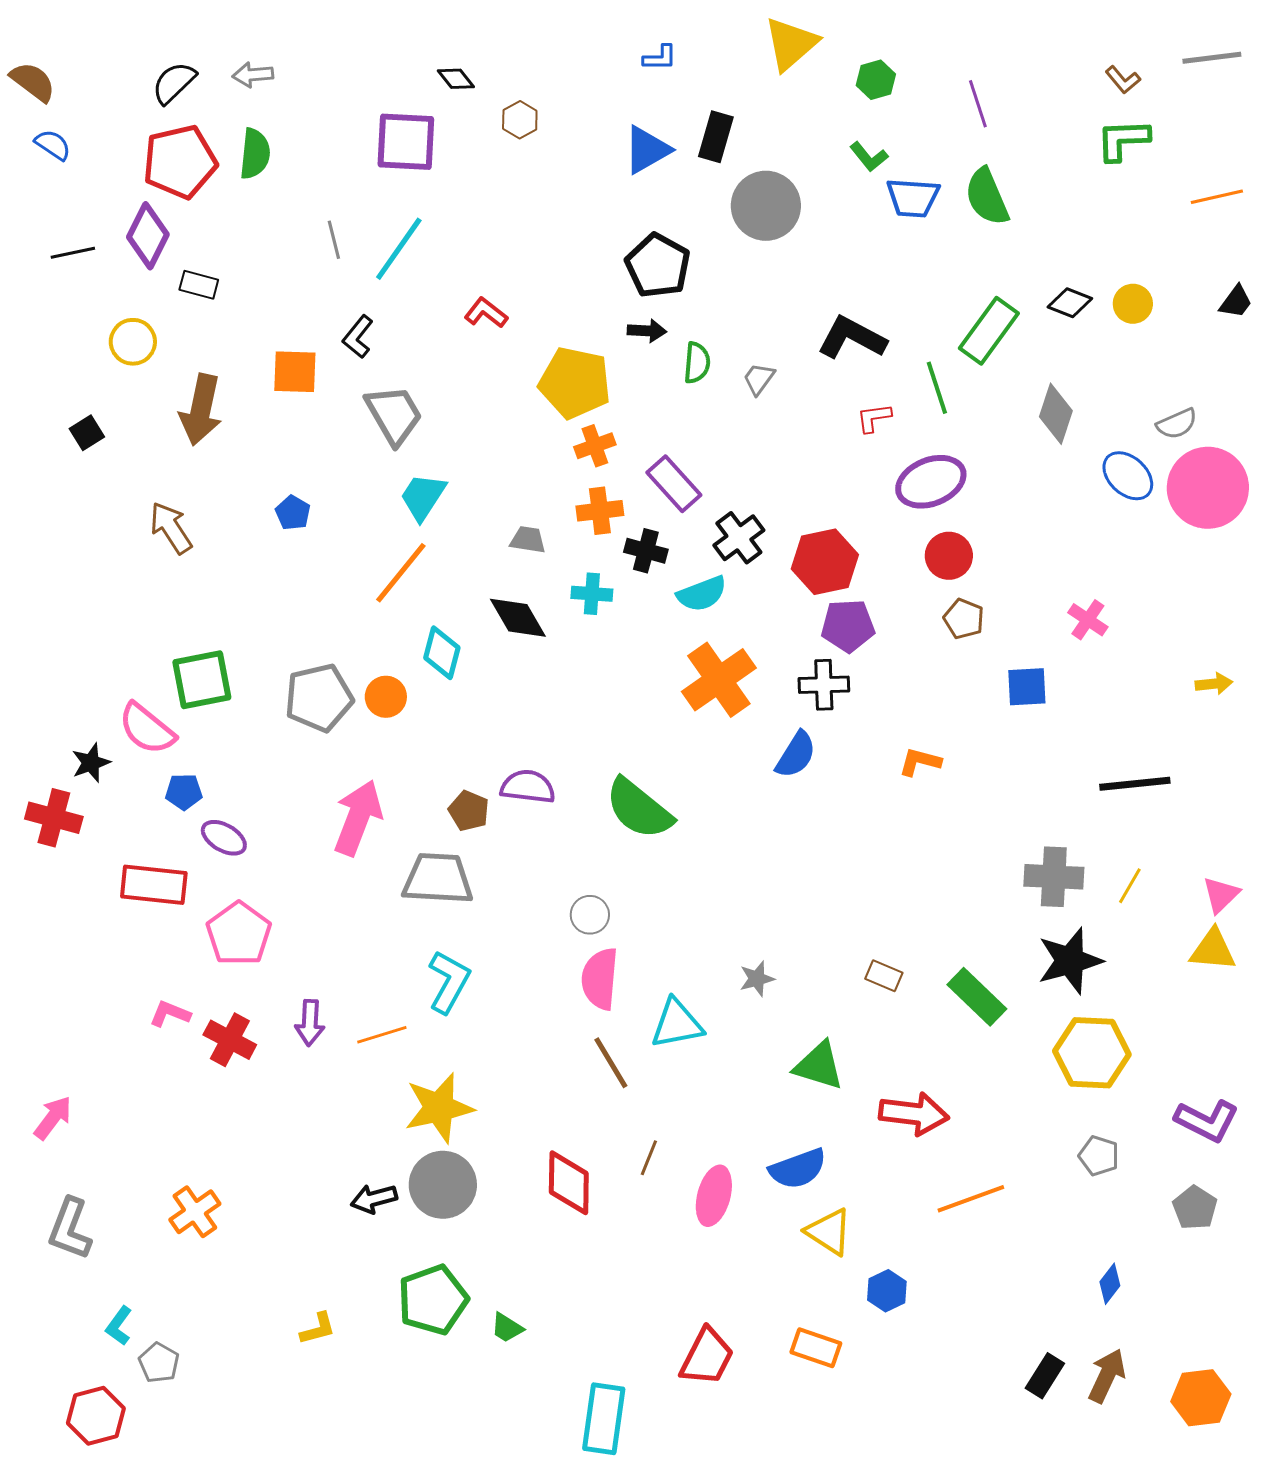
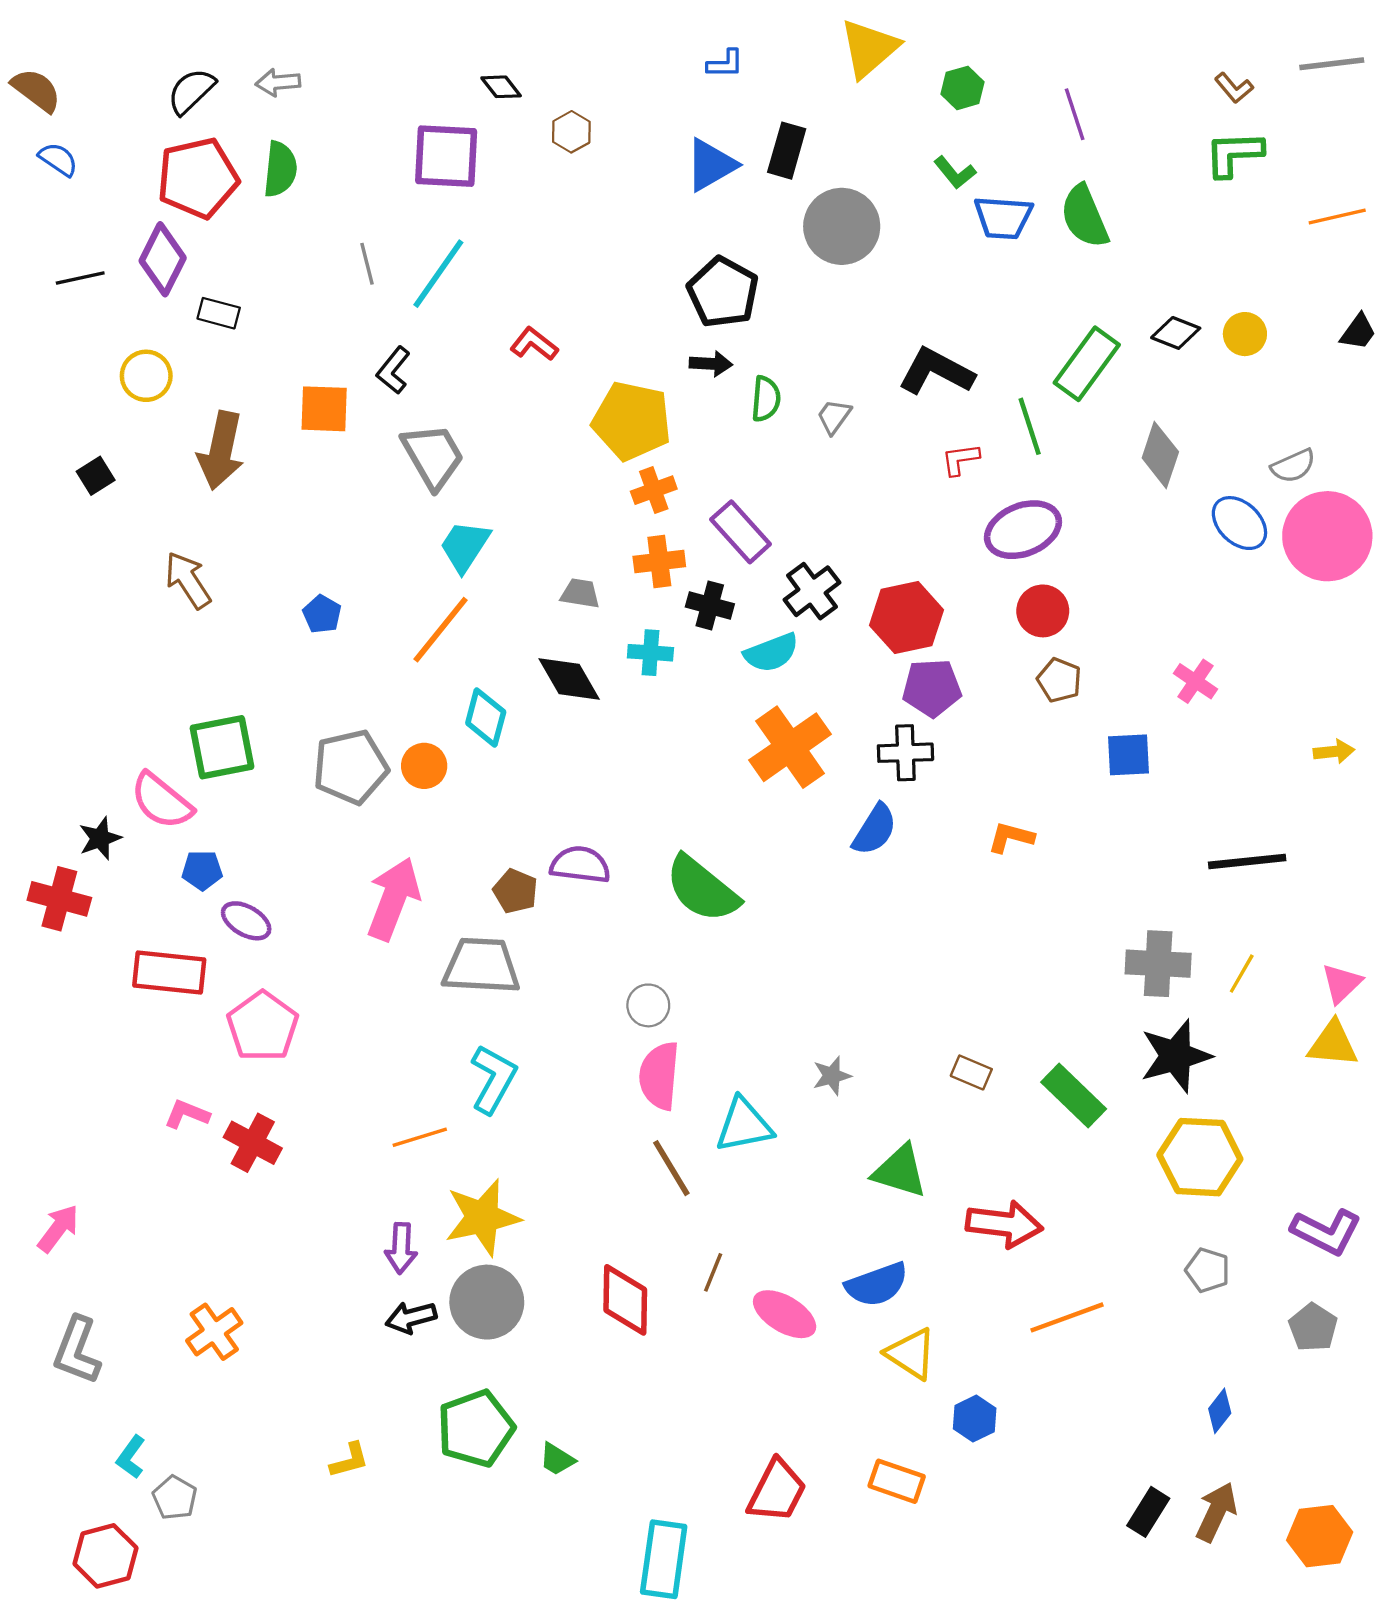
blue pentagon: (293, 513) -> (322, 614), moved
purple arrow: (310, 1023) -> (401, 1248), moved
pink ellipse: (714, 1196) -> (785, 1314), turned -74

